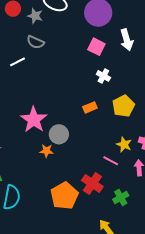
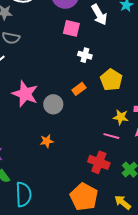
pink star: (34, 120) -> (25, 94), moved
gray circle: (59, 134) -> (53, 104), moved
orange pentagon: (64, 196) -> (84, 197), moved

